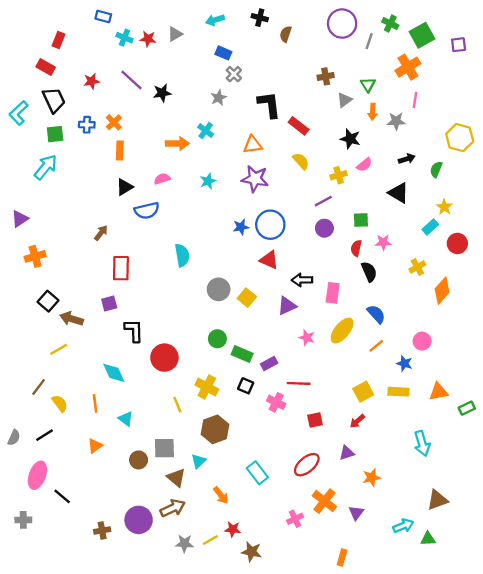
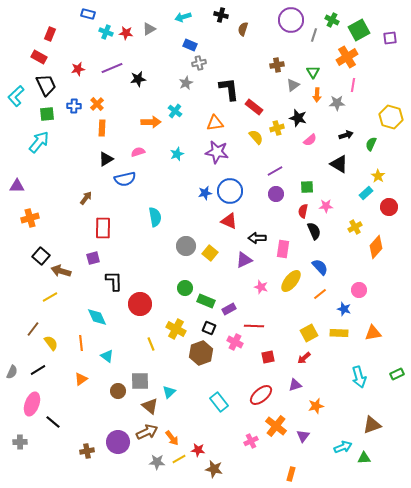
gray cross: (234, 74) -> (199, 63), turned 32
purple line: (132, 80) -> (112, 68), turned -65
yellow cross: (339, 175) -> (277, 128), moved
purple triangle: (20, 219) -> (17, 186), turned 35
green rectangle: (467, 408) -> (397, 374), moved
brown hexagon: (215, 429) -> (201, 353), moved
orange arrow: (221, 495) -> (172, 438), moved

